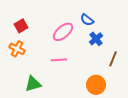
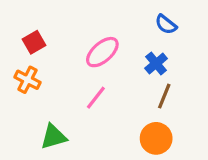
blue semicircle: (87, 20) -> (166, 24), moved
brown line: (113, 59) -> (164, 96), moved
pink line: (59, 60) -> (96, 98), turned -49

